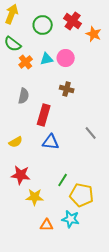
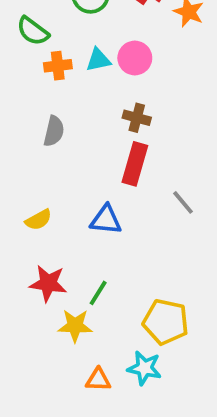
orange cross: (26, 62) -> (58, 66), turned 32
red rectangle: (44, 115) -> (135, 164), moved
green line: (63, 180) -> (98, 293), moved

